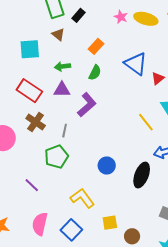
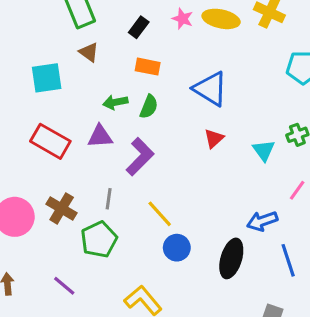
black rectangle: (79, 15) -> (139, 27), moved
orange rectangle: (96, 46) -> (148, 67), turned 63
green arrow: (62, 66) -> (115, 102), moved
red triangle: (158, 78) -> (214, 138), moved
brown cross: (36, 122) -> (62, 209), moved
yellow line: (146, 122) -> (160, 214), moved

